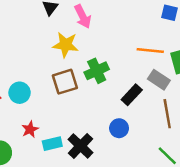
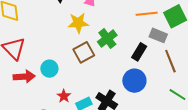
blue circle: (119, 128) -> (134, 81), size x1.5

